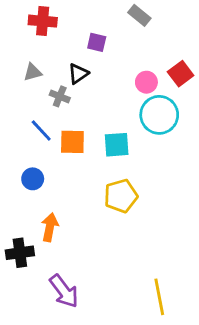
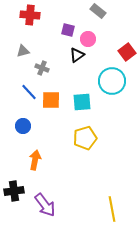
black triangle: (78, 74) -> (77, 55), moved
pink circle: (146, 82) -> (88, 39), moved
black cross: (20, 253) -> (14, 191), moved

